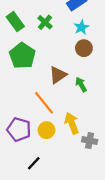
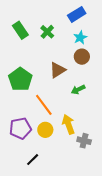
green pentagon: (22, 56) -> (20, 79), moved
brown triangle: (58, 75) -> (58, 70), moved
green arrow: (81, 85) -> (78, 90), turned -88
purple pentagon: (19, 129) -> (20, 128), turned -30

